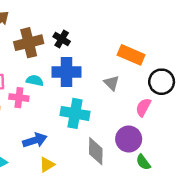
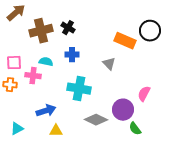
blue cross: (66, 72) -> (72, 55), size x0.6
black circle: (162, 82) -> (150, 31), moved
pink semicircle: (143, 107) -> (144, 94), moved
gray diamond: (96, 151) -> (96, 120), turned -65
yellow triangle: (47, 165) -> (56, 131), turned 32

